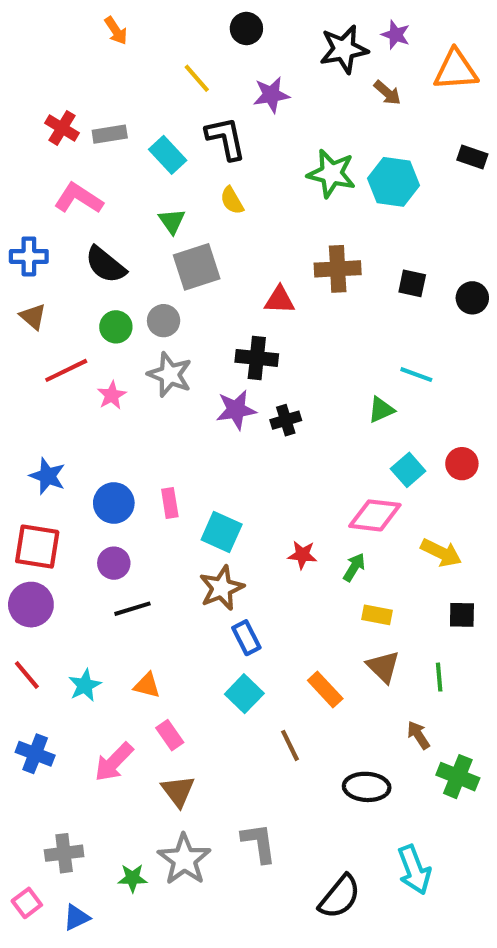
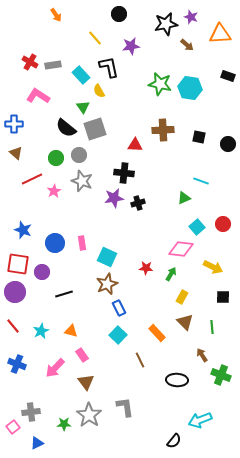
yellow semicircle: (232, 200) -> (99, 91), moved
black semicircle: (106, 265) -> (66, 128), moved
purple circle: (114, 563) -> (42, 272), moved
yellow rectangle: (377, 615) -> (182, 297), turned -72
cyan arrow: (414, 870) -> (200, 420), turned 90
black semicircle: (340, 897) -> (174, 441), moved, size x0.7
pink square: (27, 903) -> (13, 427), moved

